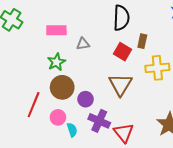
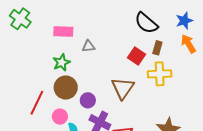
black semicircle: (121, 18) -> (146, 23), moved, turned 125
brown rectangle: (142, 41) -> (157, 48), moved
red square: (122, 52) -> (136, 56), moved

